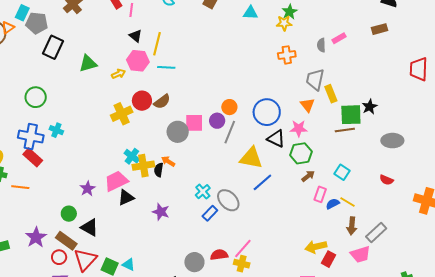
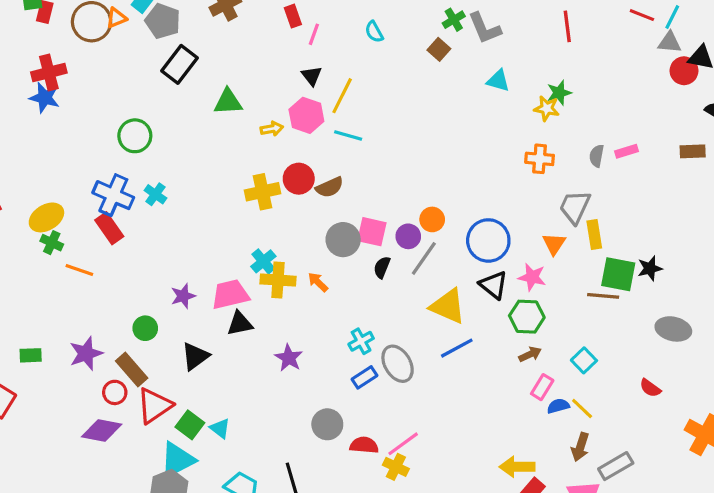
black semicircle: (159, 170) -> (382, 267), moved
black triangle: (90, 228) -> (195, 356), moved, turned 42
gray circle: (194, 262) -> (327, 424), moved

